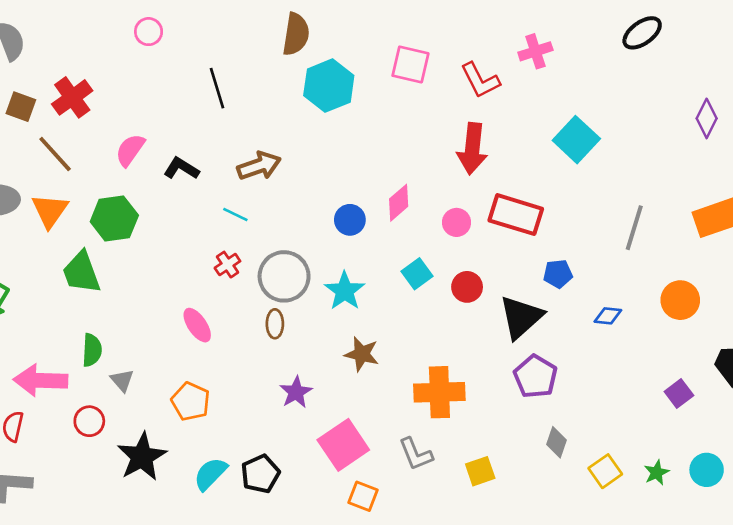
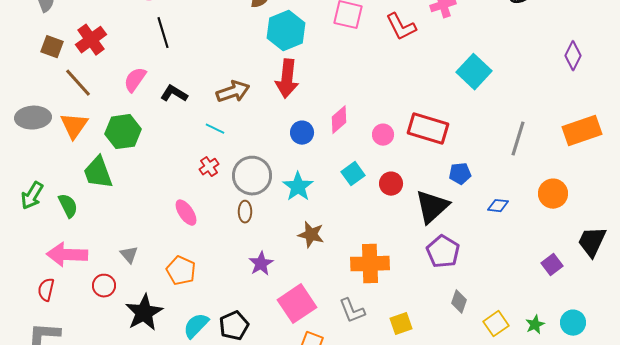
black line: (217, 88) -> (163, 33), moved
red arrow: (472, 149) -> (287, 79), moved
green semicircle: (92, 350) -> (68, 206), moved, turned -30

